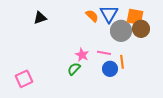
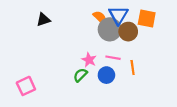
brown circle: (141, 29) -> (128, 32), moved
gray circle: (121, 31) -> (110, 29), moved
blue circle: (110, 69) -> (106, 75), moved

